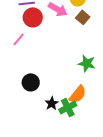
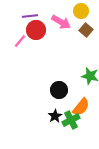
pink line: (19, 39) -> (20, 41), moved
black circle: (31, 82) -> (59, 90), moved

